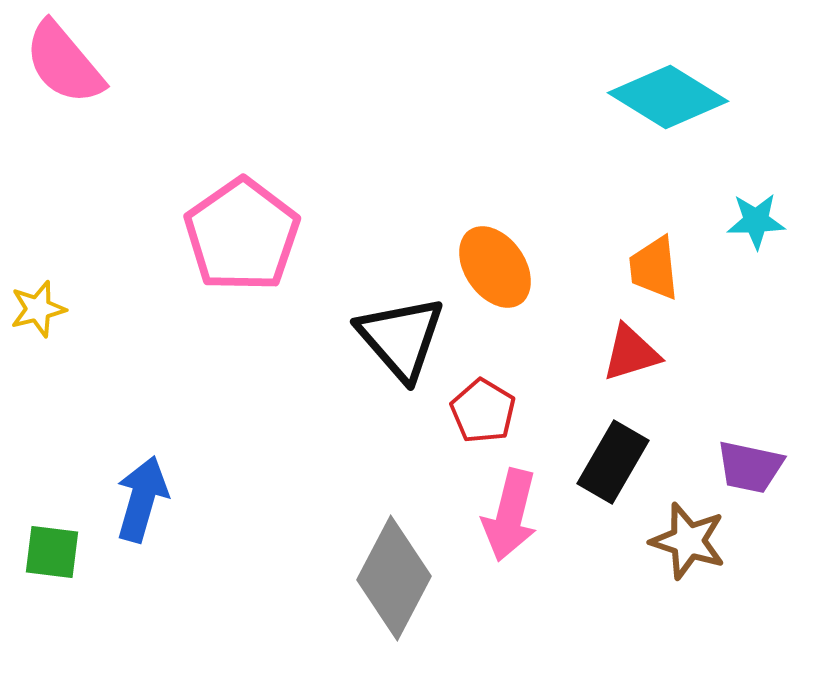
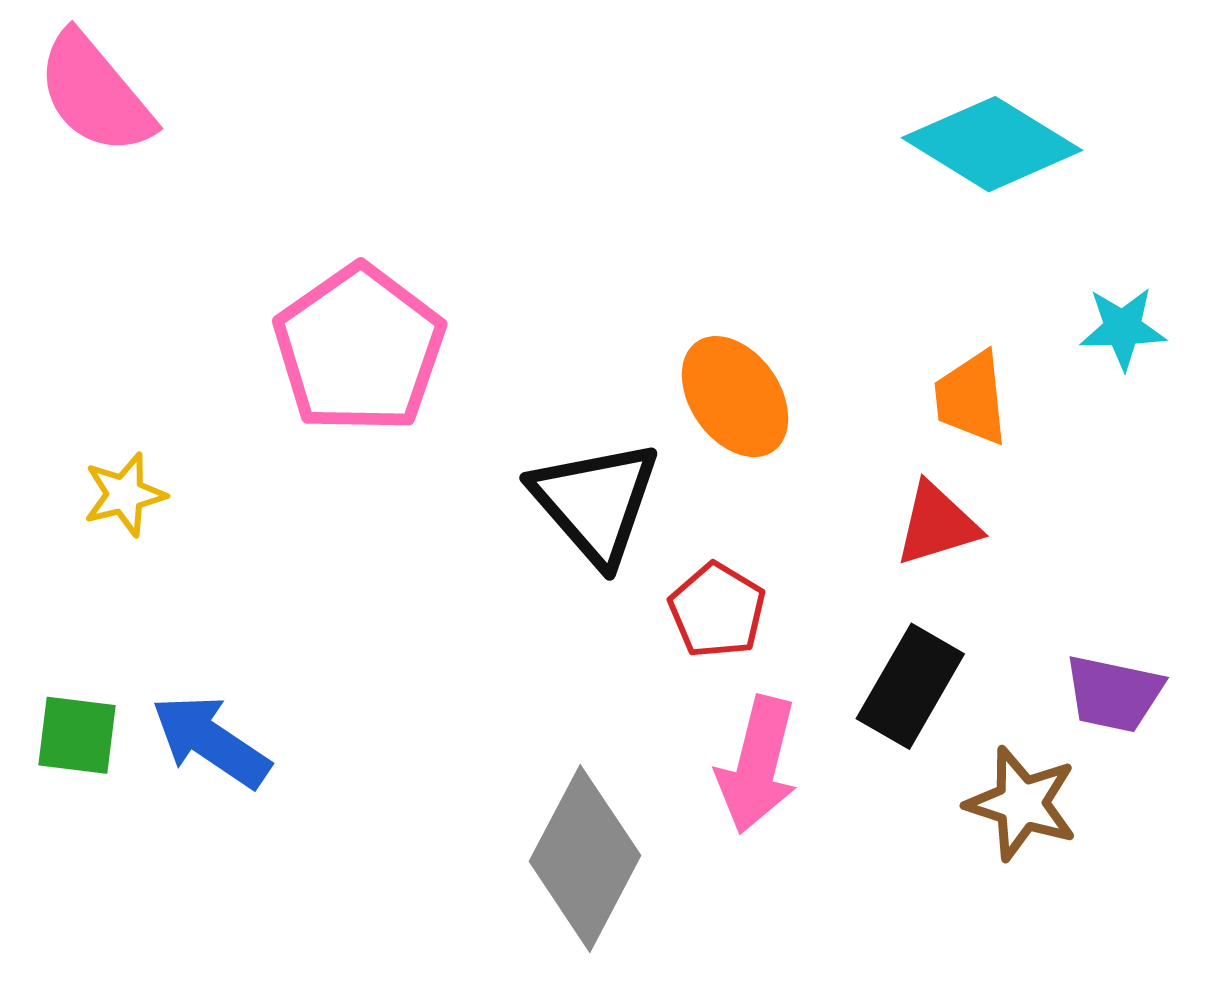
yellow star: (38, 309) -> (125, 495), moved
blue arrow: (142, 499) -> (211, 741), turned -72
green square: (52, 552) -> (77, 735), moved

